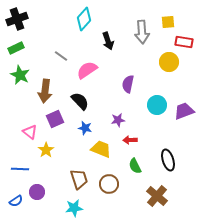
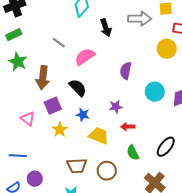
gray arrow: (142, 32) -> (140, 19), turned -85
yellow star: (46, 150) -> (60, 130), moved
black ellipse: (168, 160) -> (166, 147), turned 55
brown trapezoid: (79, 179) -> (77, 166), turned 105

